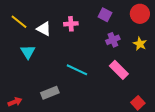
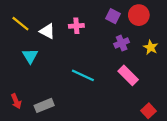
red circle: (140, 14) -> (139, 15), moved
gray rectangle: (50, 93) -> (44, 105), moved
red arrow: (15, 102) -> (16, 101), moved, turned 88

